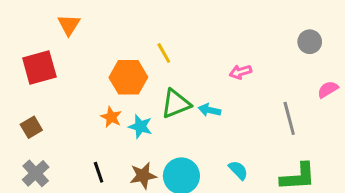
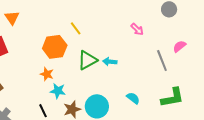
pink arrow: (240, 72) -> (137, 29), moved, turned -112
pink semicircle: (328, 89) -> (179, 46), moved
cyan star: (140, 126) -> (58, 91), moved

